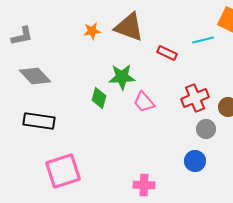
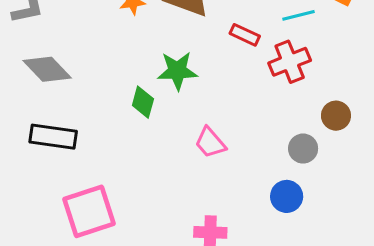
red cross: (195, 98) -> (290, 62), moved
pink trapezoid: (144, 102) -> (210, 143), moved

